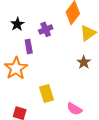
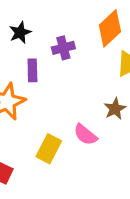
yellow rectangle: (47, 94) -> (49, 149), turned 36
pink semicircle: (74, 109) -> (85, 135), moved

